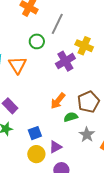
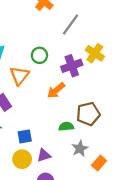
green circle: (37, 41) -> (39, 55), moved
orange triangle: (17, 65) -> (19, 76), moved
orange arrow: (58, 101) -> (56, 90), moved

